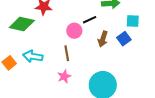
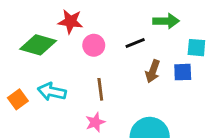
pink circle: (74, 31) -> (94, 45), moved
blue square: (124, 39) -> (183, 72), turned 32

